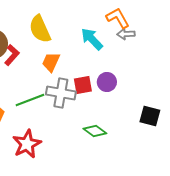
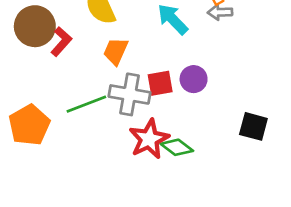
red star: (27, 144) -> (149, 139), moved

